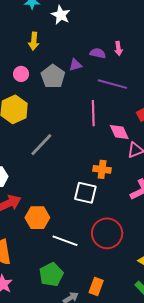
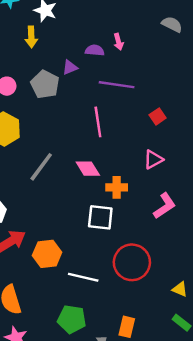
yellow arrow: (34, 41) -> (31, 37), moved
pink diamond: (119, 132) -> (88, 169), moved
green pentagon: (51, 274) -> (72, 319), turned -30

